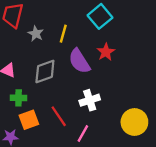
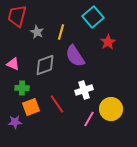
red star: (106, 52) -> (108, 42), moved
yellow circle: (134, 122) -> (111, 109), moved
pink line: (83, 133) -> (89, 119), moved

